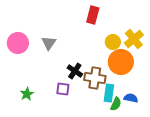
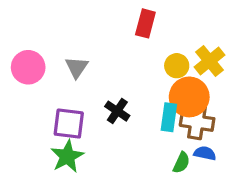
brown cross: (95, 78) -> (197, 122), moved
purple square: (63, 89) -> (69, 124), moved, size x1.5
cyan rectangle: (109, 93) -> (169, 117), moved
green star: (27, 94) -> (67, 156), moved, size x1.5

